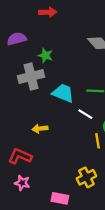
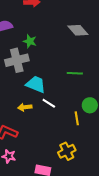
cyan trapezoid: (63, 93) -> (36, 84), moved
white line: (85, 114) -> (49, 103), moved

